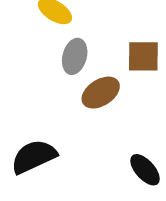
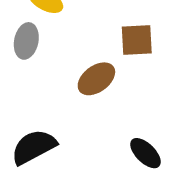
gray ellipse: (75, 56) -> (26, 41), moved

